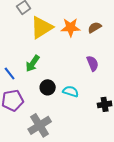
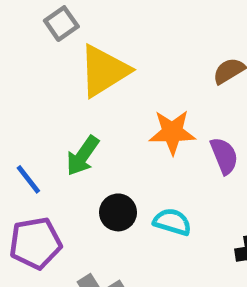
orange star: (71, 27) -> (172, 132), moved

